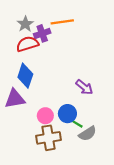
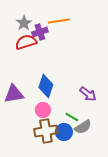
blue diamond: (25, 76) -> (46, 86), moved
purple arrow: (84, 87) -> (88, 94), moved
blue circle: (67, 114) -> (64, 132), moved

